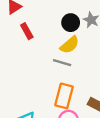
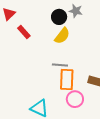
gray line: (62, 63) -> (60, 65), moved

